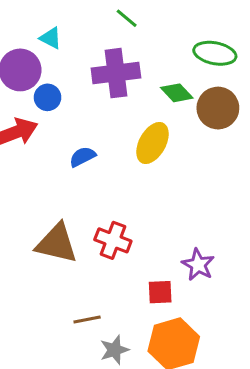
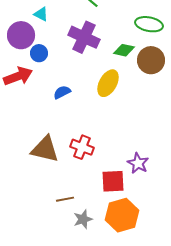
purple cross: (116, 73) -> (84, 37), turned 32
green diamond: (177, 93) -> (124, 50), turned -35
red square: (160, 292) -> (113, 181), size x1.4

